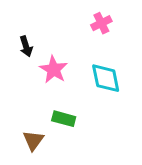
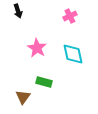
black arrow: (26, 46) -> (18, 11), moved

